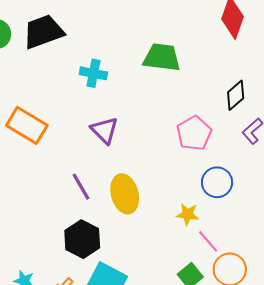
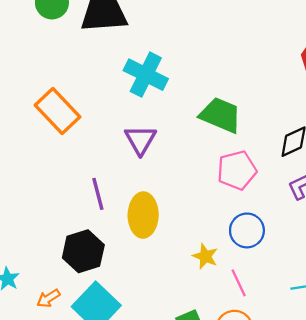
green trapezoid: (162, 57) -> (221, 115), moved
cyan cross: (93, 73) -> (146, 75), size x1.4
pink line: (208, 241) -> (239, 283), moved

